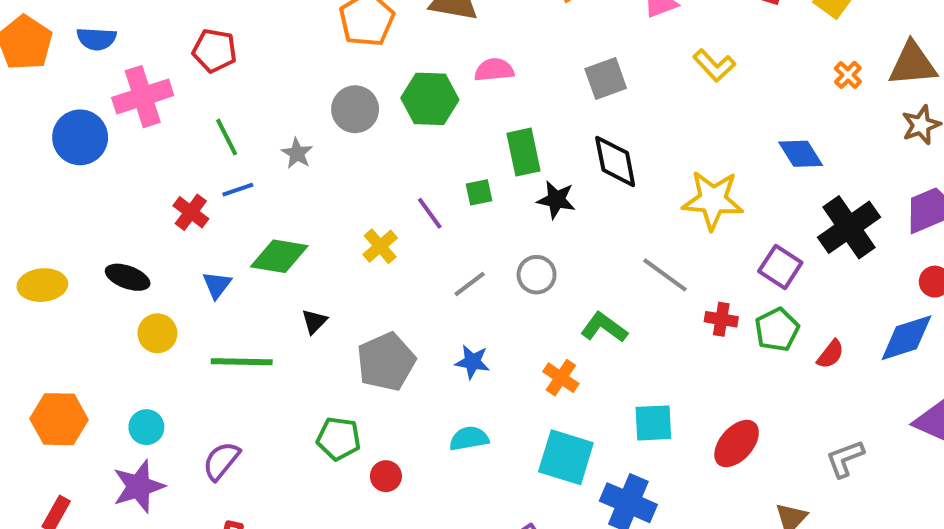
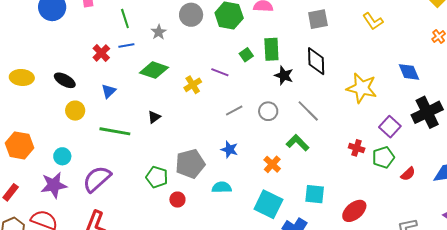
green square: (479, 192) -> (246, 55), moved, turned -32
purple line: (430, 213) -> (220, 72), turned -42
green diamond: (279, 256) -> (154, 70), moved
gray line: (665, 275) -> (308, 111), moved
gray pentagon: (386, 362) -> (190, 164), moved
purple semicircle: (221, 461) -> (97, 179), size x1.4

